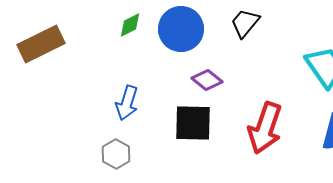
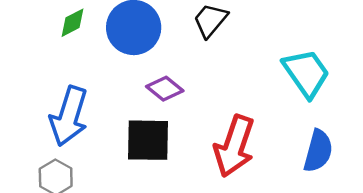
blue arrow: (127, 103) -> (69, 116), size x1.4

